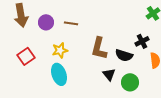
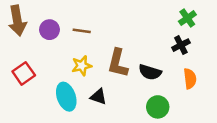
black cross: (142, 41) -> (181, 45), moved
yellow star: (60, 50) -> (82, 66), moved
black triangle: (109, 74) -> (98, 97), moved, turned -32

